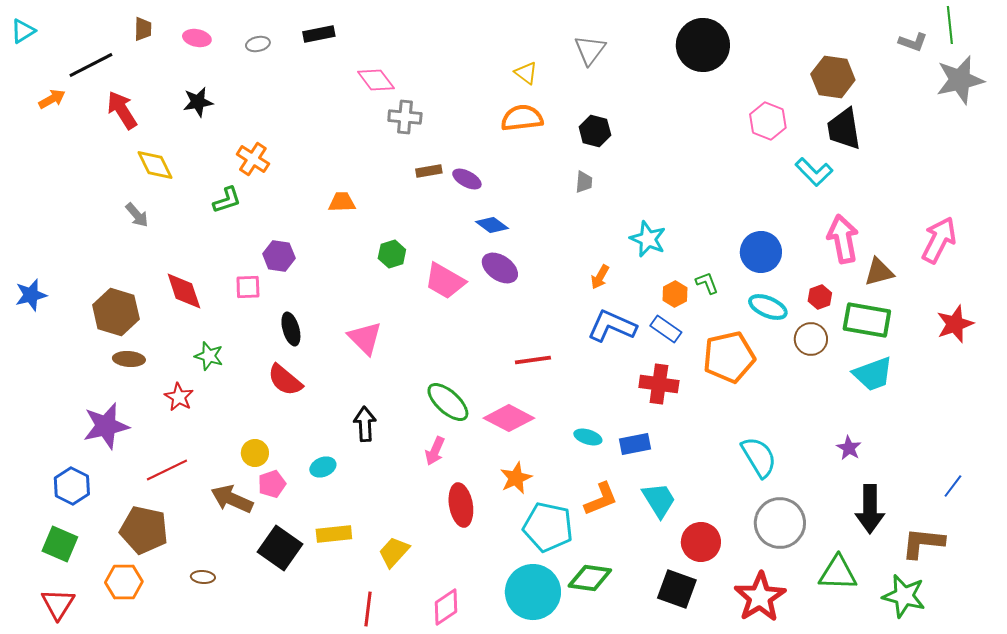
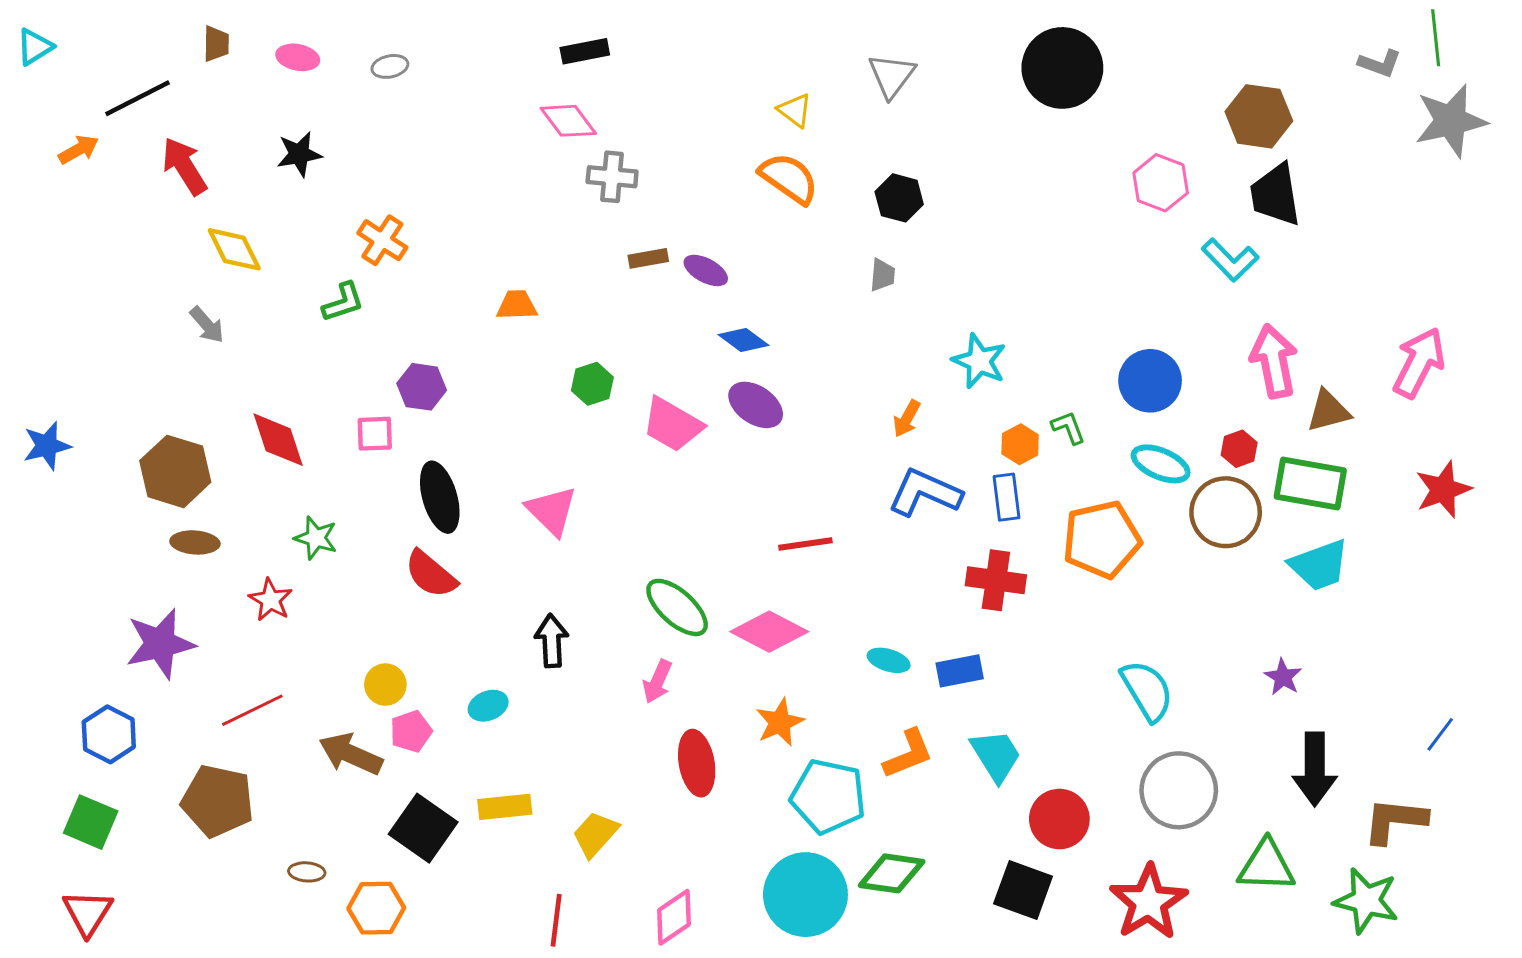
black rectangle: (319, 34) -> (585, 51), moved
orange semicircle: (522, 118) -> (789, 178), turned 42
black ellipse: (291, 329) -> (440, 497), size x1.4
blue rectangle: (666, 329) -> (1006, 497), turned 48
brown circle: (811, 339) -> (1226, 512), size x1.4
orange hexagon: (124, 582) -> (376, 908), moved

